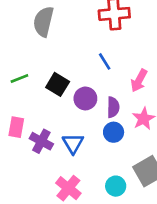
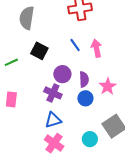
pink arrow: (139, 81) -> (96, 48), moved, turned 144
black square: (58, 84) -> (39, 51), moved
purple cross: (41, 141) -> (53, 93), moved
blue triangle: (73, 143) -> (53, 120), moved, turned 48

